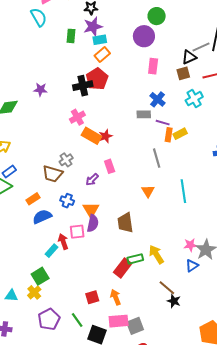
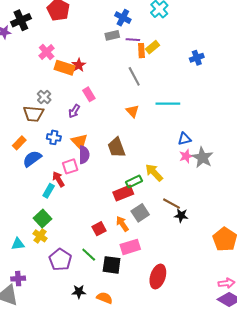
black cross: (83, 86) -> (21, 20), moved
cyan line: (183, 191) -> (168, 104), turned -70
blue triangle: (192, 266) -> (184, 139), moved, turned 32
red rectangle: (123, 268) -> (123, 193), turned 42
gray square: (135, 326) -> (140, 213), moved

